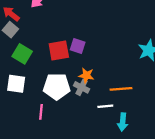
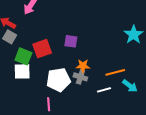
red square: (59, 50) -> (42, 49), moved
white square: (16, 84) -> (22, 71), moved
cyan arrow: (123, 122) -> (130, 86), moved, turned -49

